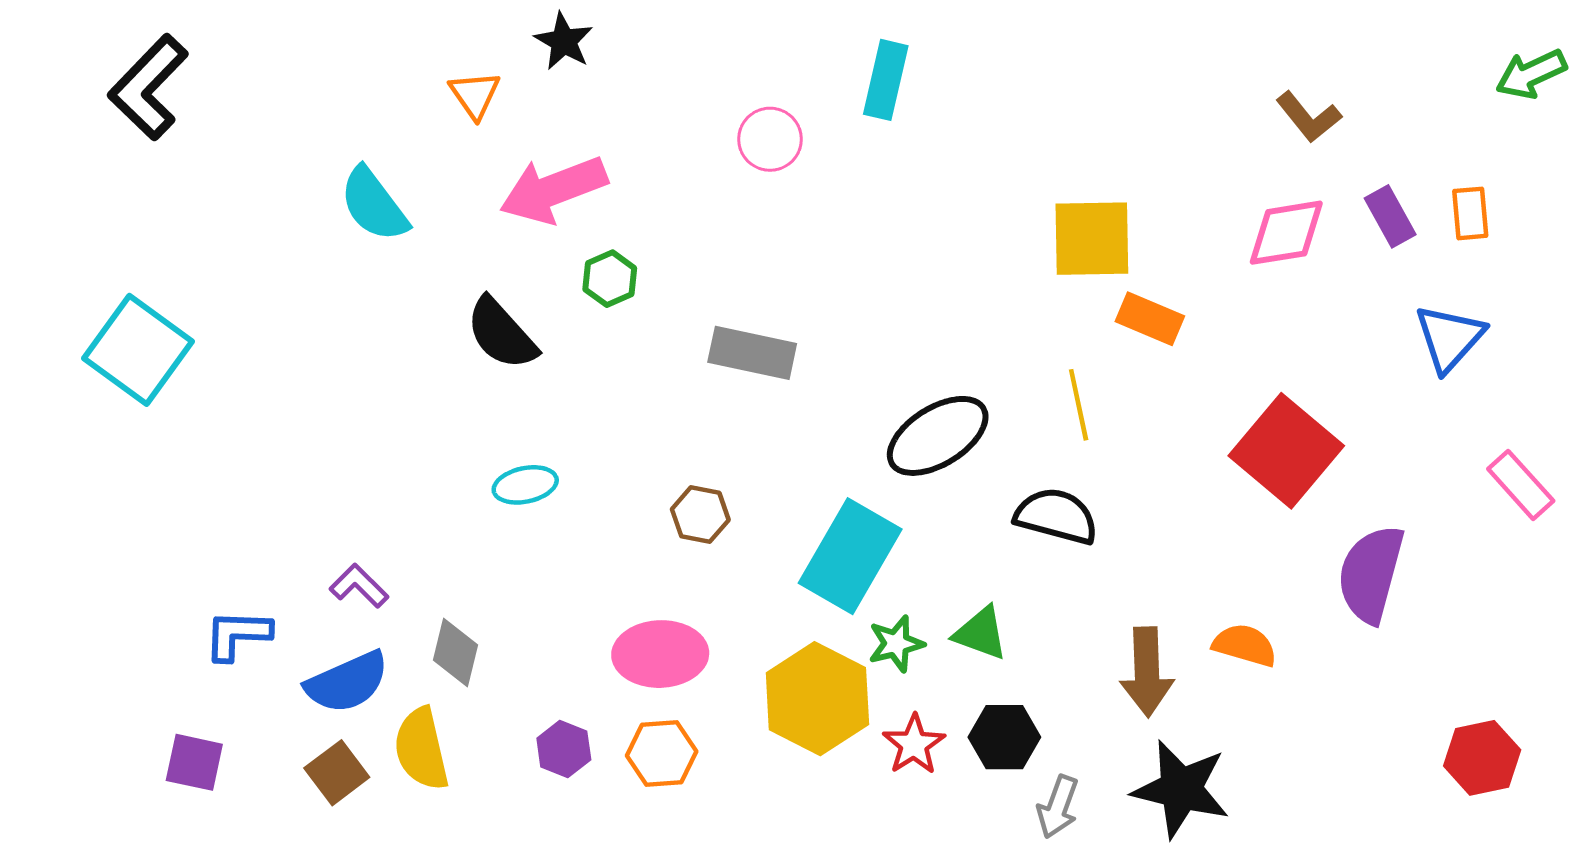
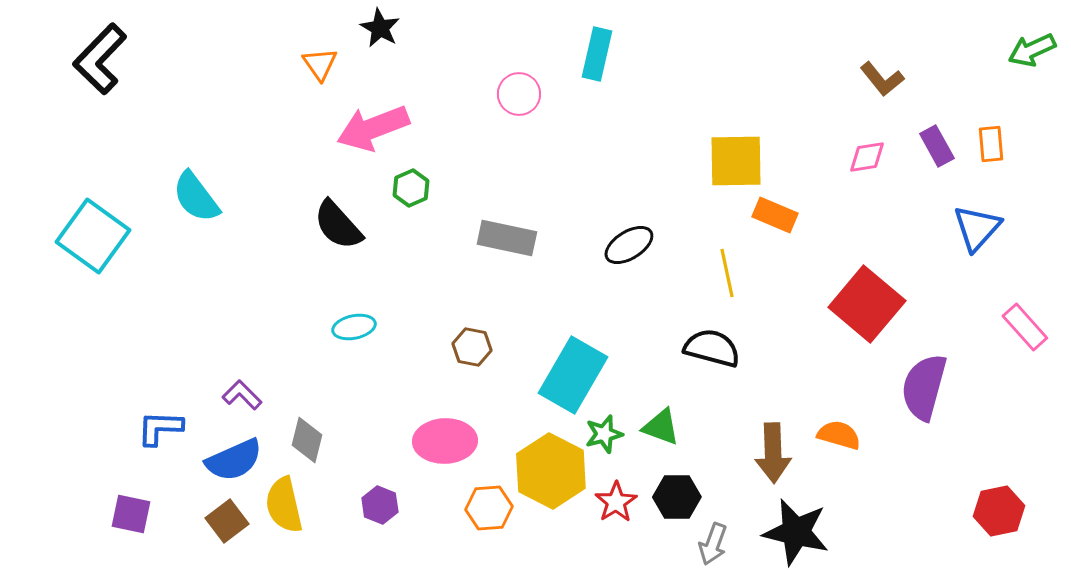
cyan semicircle: (374, 205) -> (196, 197), moved
pink diamond: (1286, 233) -> (867, 157), size x0.7
black ellipse: (938, 436) -> (629, 245), moved, size x0.7
orange hexagon: (662, 753) -> (489, 508), moved

